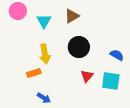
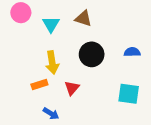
brown triangle: (72, 16) -> (83, 18), turned 49
blue semicircle: (117, 55) -> (132, 52), moved, turned -32
red triangle: (87, 76) -> (72, 88), moved

